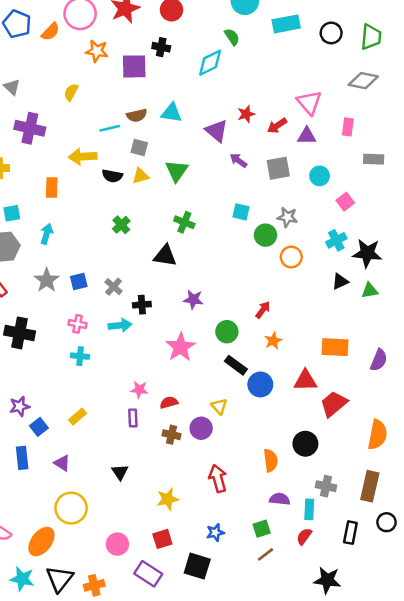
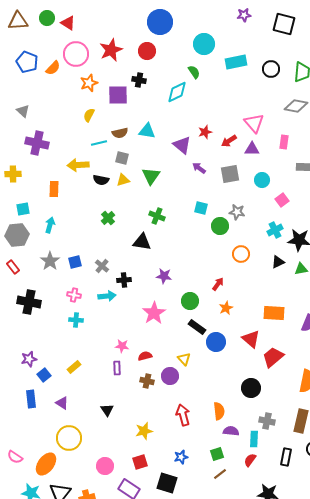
orange star: (97, 51) -> (89, 83), turned -30
yellow semicircle: (71, 92) -> (89, 115), moved
orange circle: (291, 257) -> (241, 254), moved
red triangle: (305, 381) -> (251, 339), turned 42
orange semicircle: (271, 460) -> (219, 411), moved

